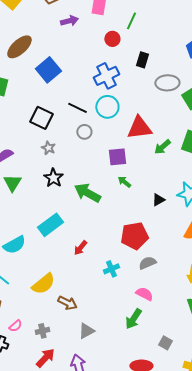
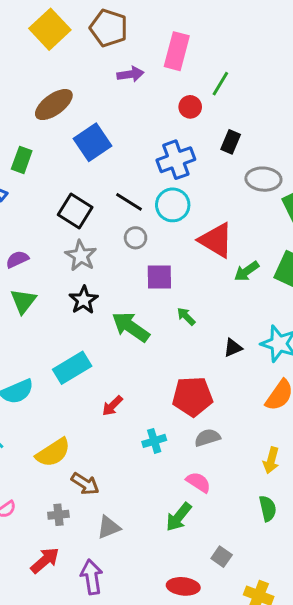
red triangle: (139, 128) -> (216, 240), turned 32
gray star: (48, 148) -> (81, 256), size x1.5
purple square: (117, 157) -> (159, 277), moved
gray cross: (42, 331) -> (58, 515), moved

